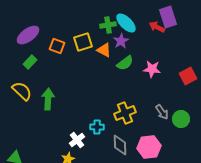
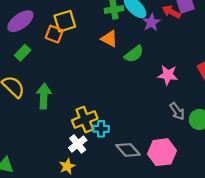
purple star: (121, 41) -> (151, 22), moved
yellow square: (83, 42) -> (65, 21), moved
pink star: (152, 69) -> (168, 75), moved
yellow cross: (125, 113) -> (85, 119), moved
gray diamond: (120, 145) -> (128, 150), turned -40

